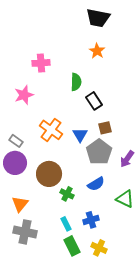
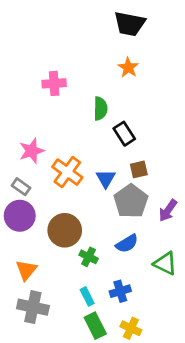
pink star: (24, 95) -> (32, 151), moved

